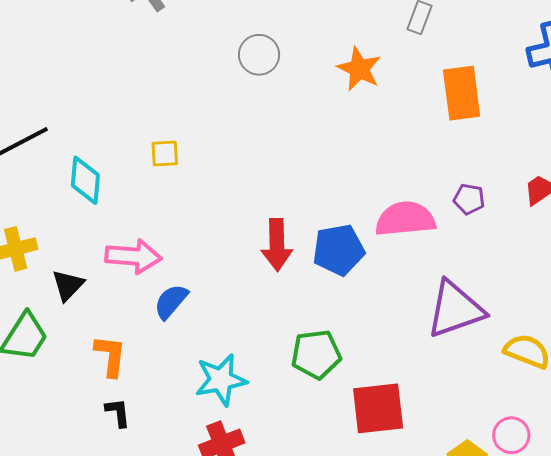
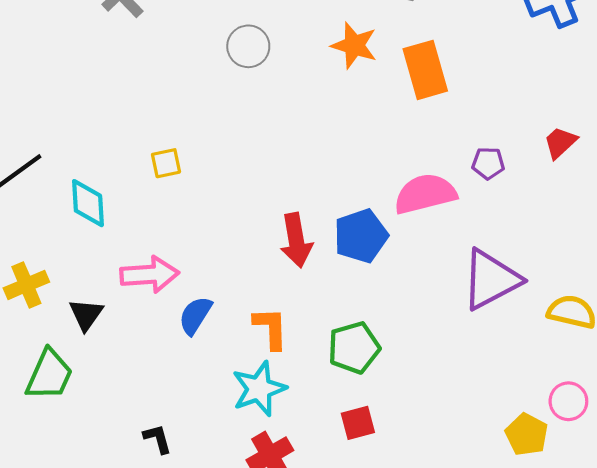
orange rectangle: (462, 93) -> (425, 70), moved
orange L-shape: (110, 356) -> (271, 328), moved
red square: (378, 408) -> (358, 423), moved, size x0.6

